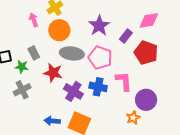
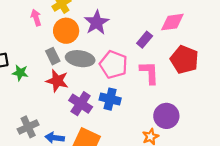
purple star: (99, 26) -> (97, 23), moved
gray rectangle: (34, 53) -> (53, 56), moved
red pentagon: (146, 53) -> (184, 60), moved
pink L-shape: (124, 81) -> (149, 73), moved
gray cross: (22, 90) -> (28, 127), moved

